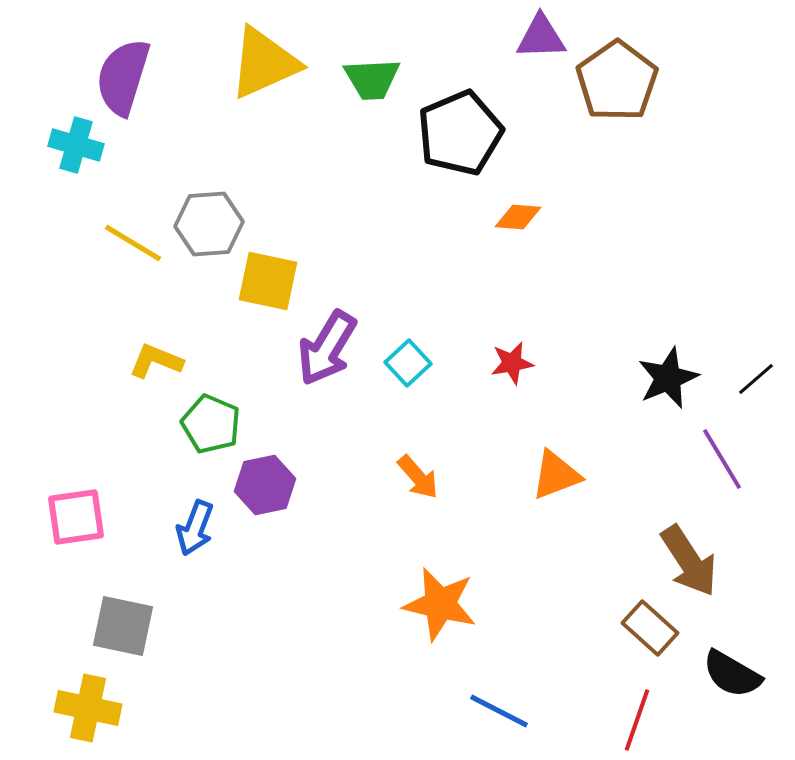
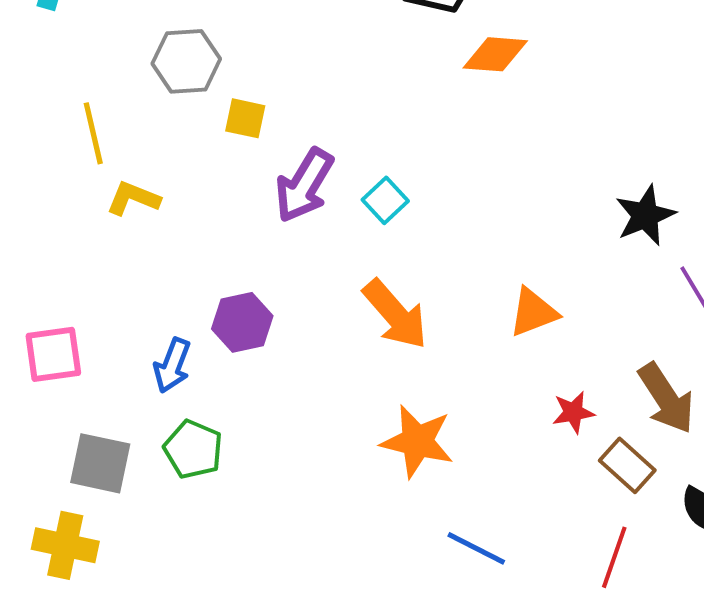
orange diamond: (518, 217) -> (495, 54), size x1.4
yellow line: (133, 243) -> (93, 133), moved, turned 46
yellow square: (268, 281) -> (245, 118), size x0.7
red star: (512, 363) -> (573, 412), moved
green pentagon: (211, 424) -> (193, 449), moved
orange arrow: (418, 477) -> (395, 314), size x1.6

